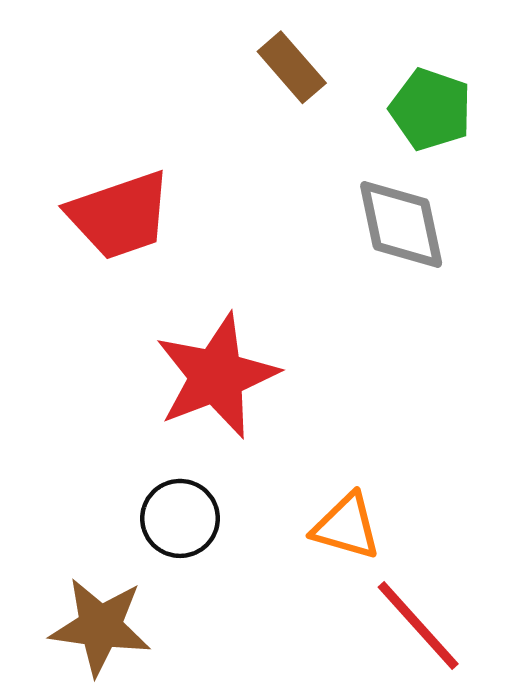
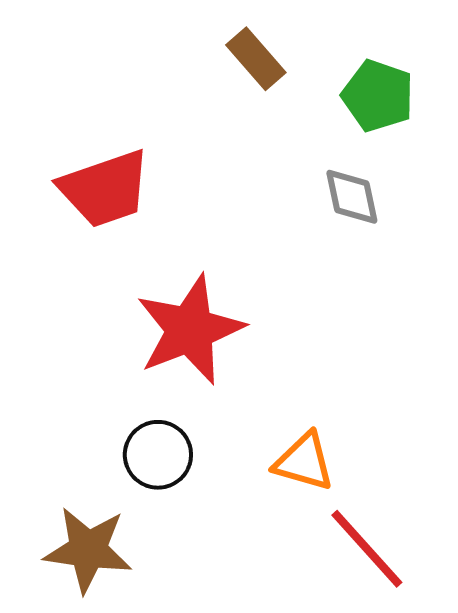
gray diamond: (401, 224) -> (352, 197), size x0.7

